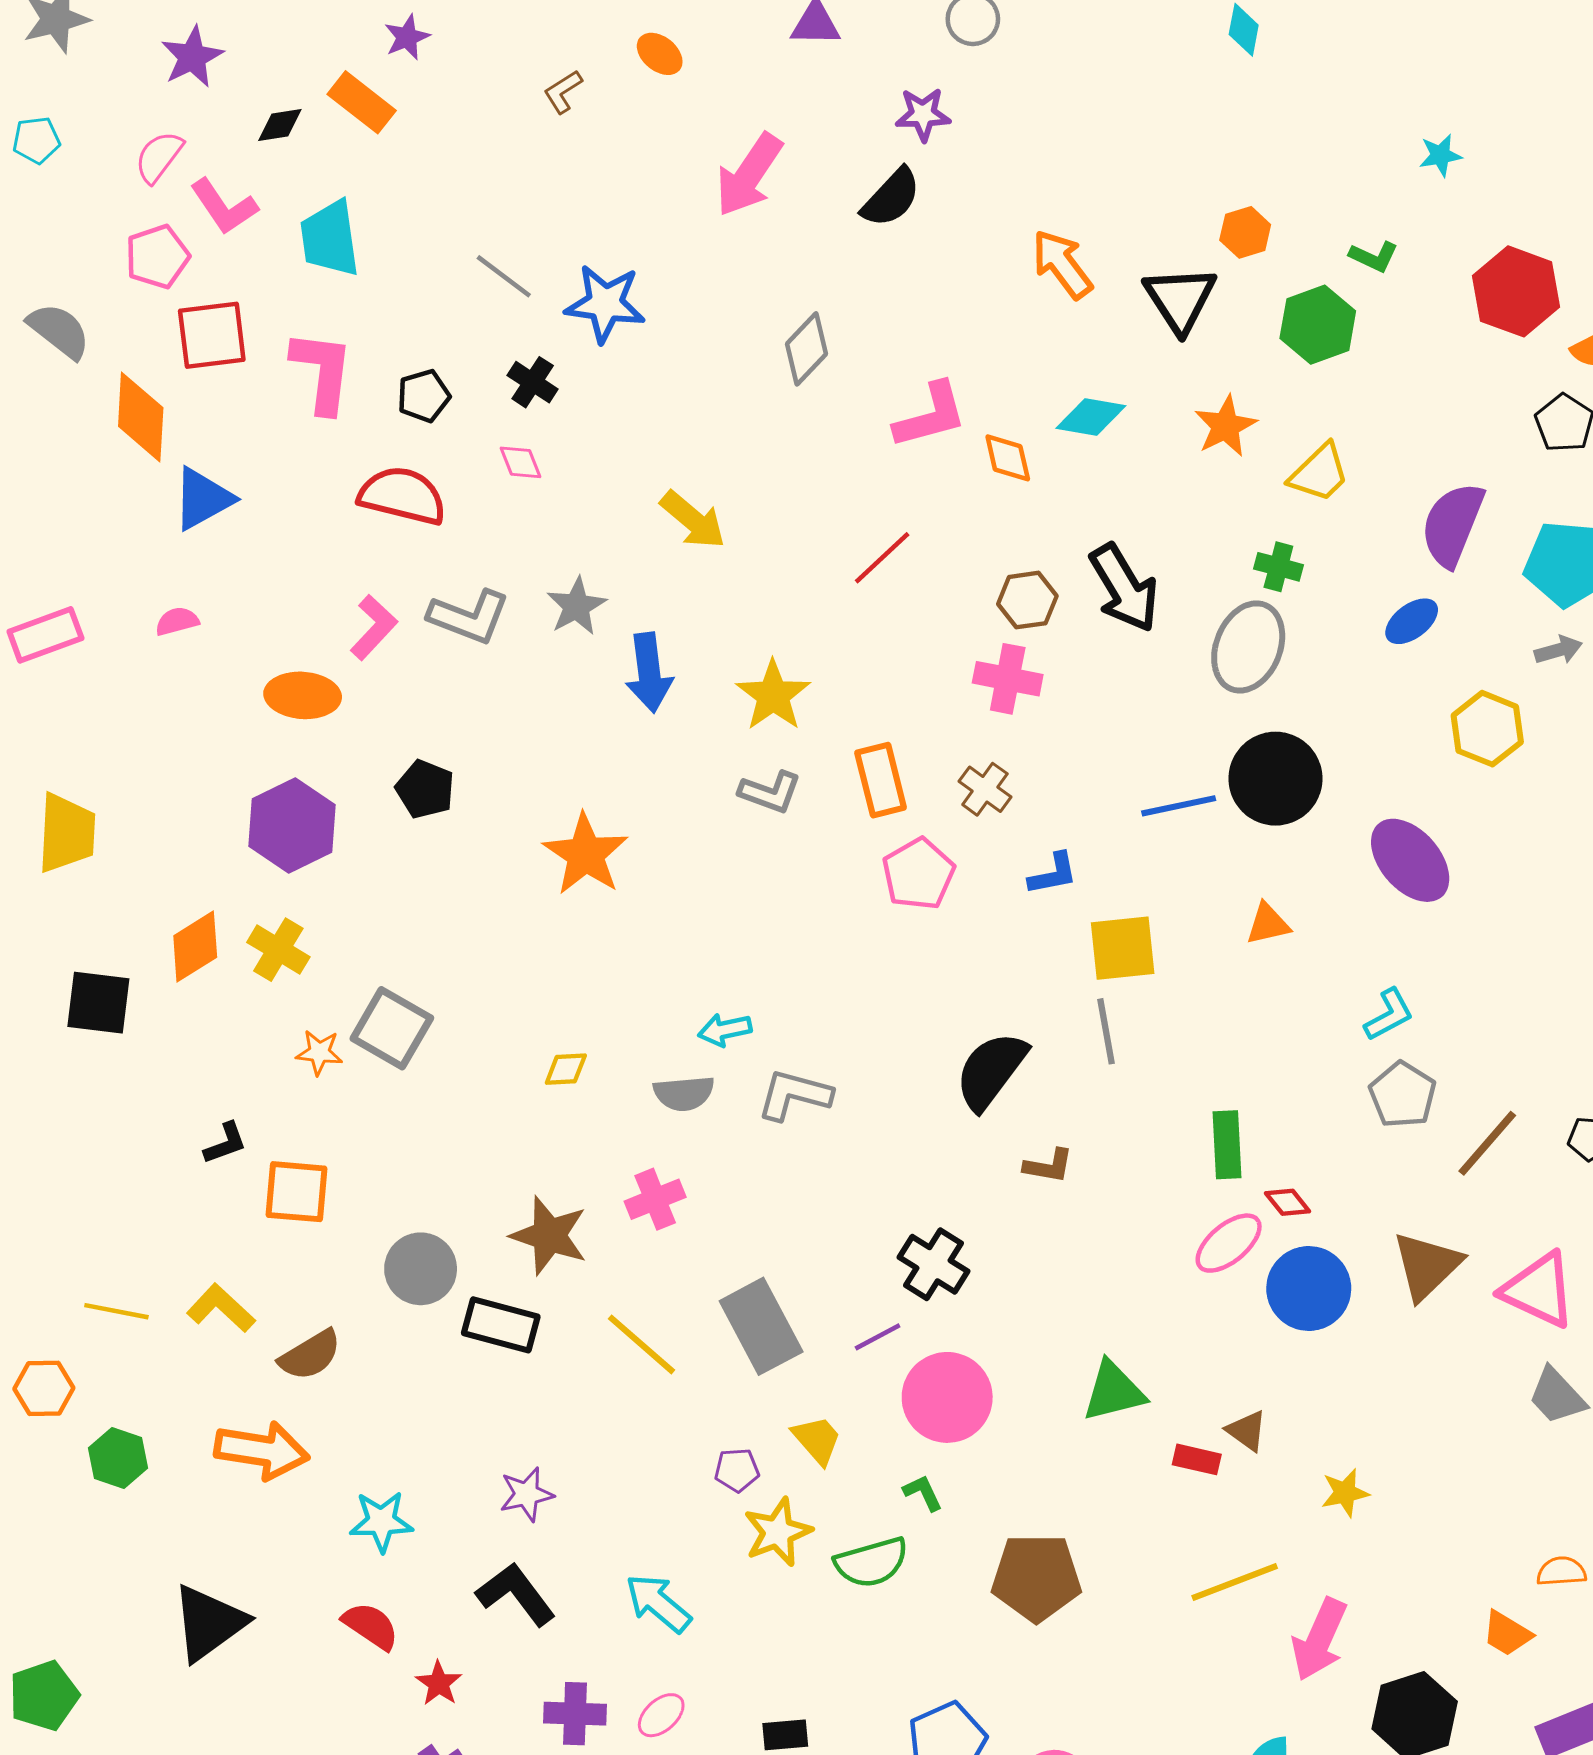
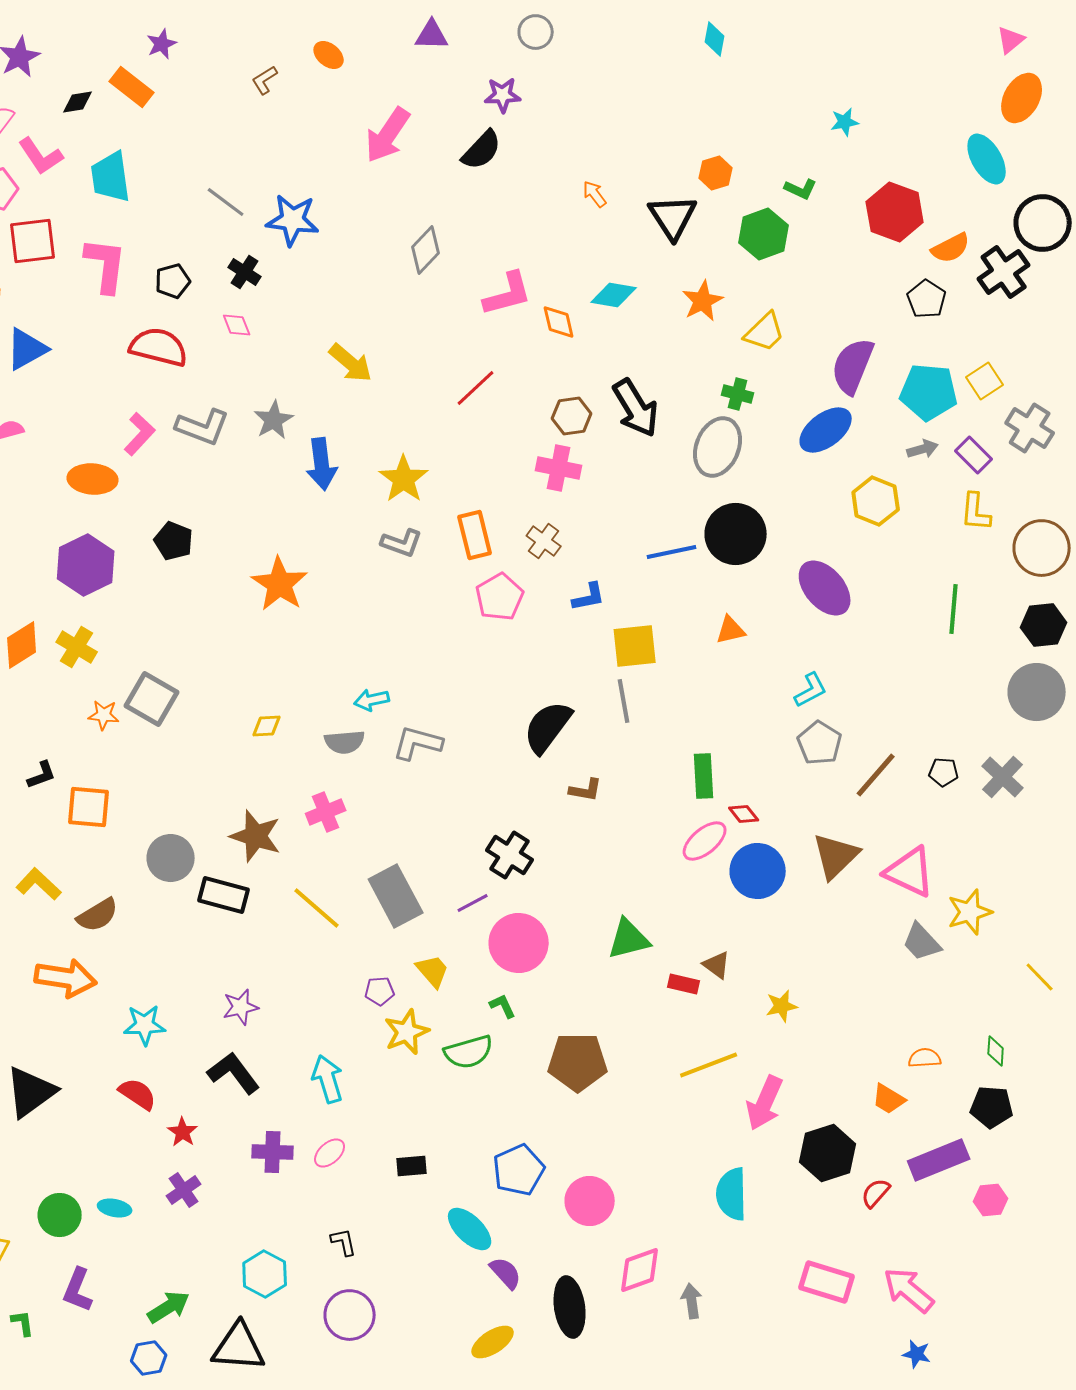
orange arrow: (1062, 264) -> (595, 194), size x0.6
blue ellipse: (1412, 621) -> (826, 430), size x1.5
cyan arrow: (658, 1603) -> (328, 1079), turned 33

